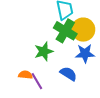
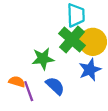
blue star: (85, 53) -> (90, 70), turned -30
blue semicircle: (68, 74) -> (55, 86), moved

